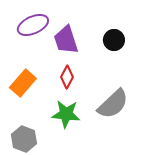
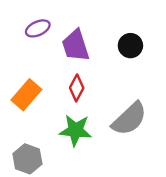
purple ellipse: (33, 25) -> (38, 28), size x0.7

